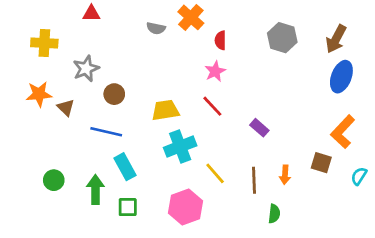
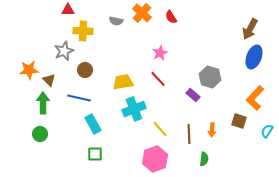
gray hexagon: (282, 38) -> (210, 77), moved
red semicircle: (220, 40) -> (171, 17), moved, turned -32
yellow cross: (44, 43) -> (83, 31), moved
green arrow: (95, 190) -> (43, 103), moved
pink hexagon: (185, 207) -> (155, 159), moved

